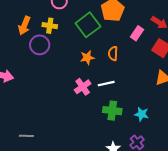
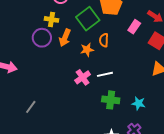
orange arrow: (24, 26) -> (65, 38), moved
orange semicircle: (113, 53) -> (104, 40), moved
gray line: (26, 136) -> (31, 107), moved, turned -56

